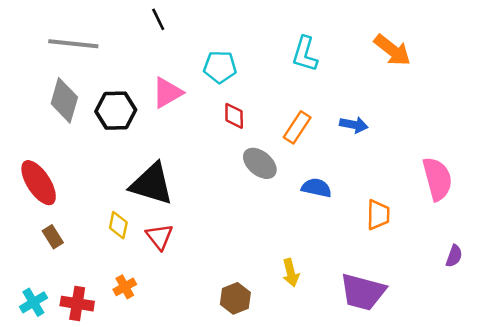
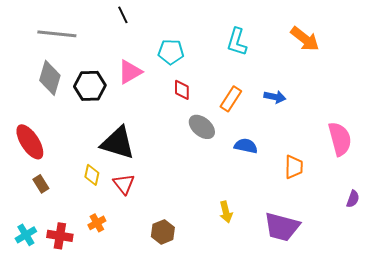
brown hexagon: (235, 298) -> (163, 232), moved

